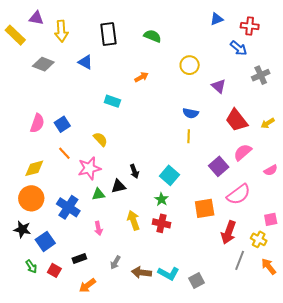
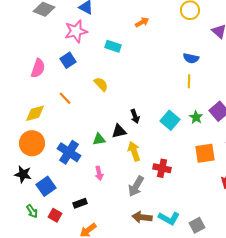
blue square: (62, 124) -> (68, 60), moved
pink star: (89, 168) -> (76, 31), moved
green star: (161, 199) -> (196, 117), moved
yellow arrow: (133, 220) -> (134, 151), moved
gray arrow: (115, 262) -> (136, 186), moved, size x1.5

